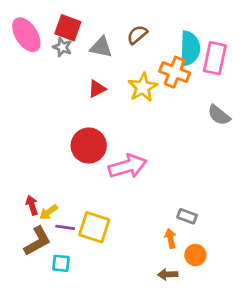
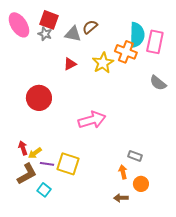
brown semicircle: (137, 35) -> (90, 27), moved
red circle: (89, 146) -> (39, 98), moved
cyan square: (61, 263) -> (44, 190), turned 32

